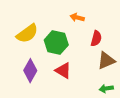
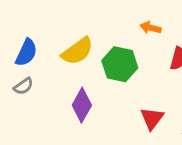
red triangle: (63, 71) -> (152, 118), moved, turned 36

